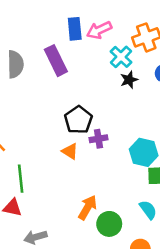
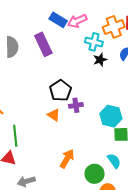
blue rectangle: (75, 29) -> (58, 20), turned -54
cyan cross: (121, 57) -> (94, 42), turned -30
green circle: (109, 224) -> (95, 174), moved

